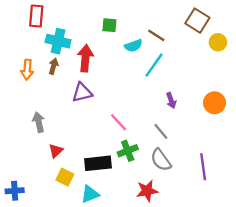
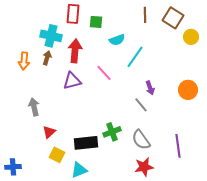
red rectangle: (36, 16) -> (73, 14), moved
brown line: (156, 35) -> (145, 15), moved, turned 56
pink line: (119, 122) -> (104, 73), moved
gray line: (161, 131) -> (141, 105), moved
red star: (147, 191) -> (144, 167), moved

